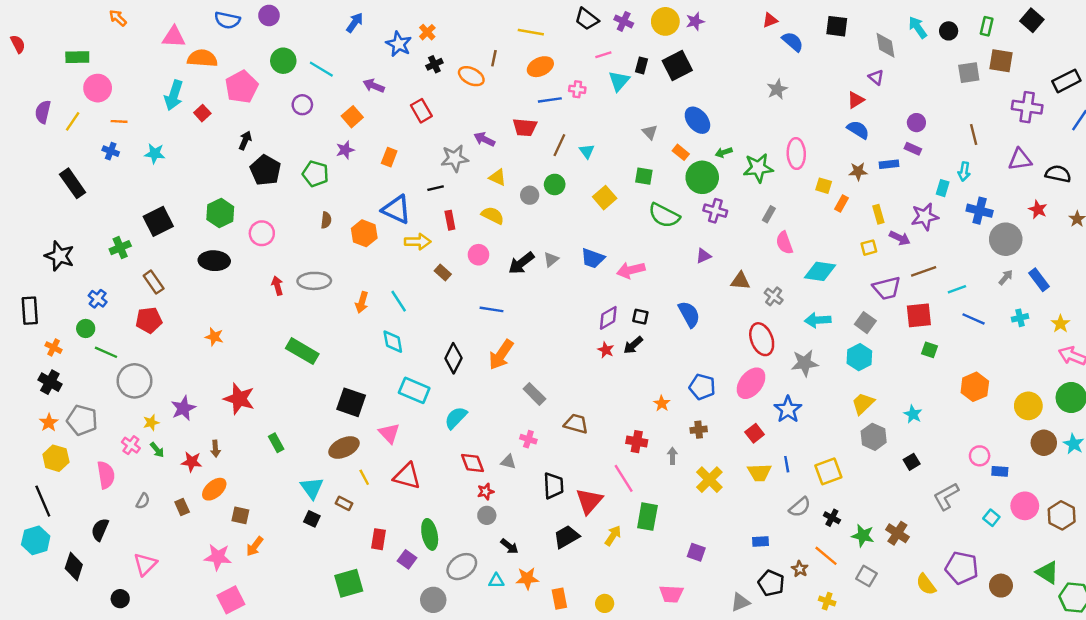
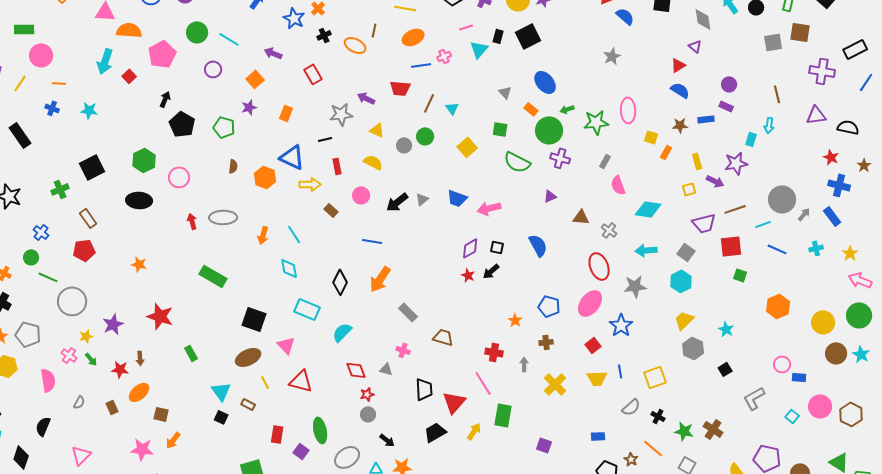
pink cross: (577, 89) -> (444, 56), turned -32
blue cross: (980, 211) -> (839, 185), moved
gray circle: (1006, 239) -> (782, 199), moved

